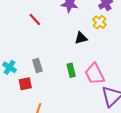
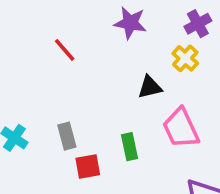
pink trapezoid: (95, 74) -> (181, 128), moved
red square: (25, 84) -> (88, 167), moved

